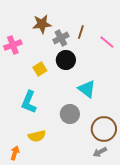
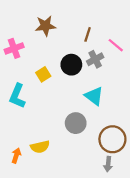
gray cross: (61, 38) -> (95, 59), moved
cyan L-shape: (29, 102) -> (17, 96), moved
gray arrow: (100, 152) -> (108, 164), turned -56
orange arrow: (15, 153) -> (16, 155), moved

